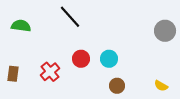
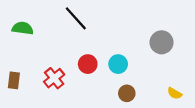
gray circle: (165, 31) -> (162, 42), moved

